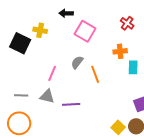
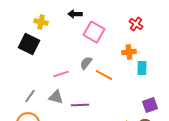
yellow cross: (40, 30) -> (41, 22), moved
pink line: (52, 73) -> (61, 74), turned 49
orange line: (95, 74) -> (104, 75), turned -42
gray line: (21, 95) -> (30, 96), turned -56

